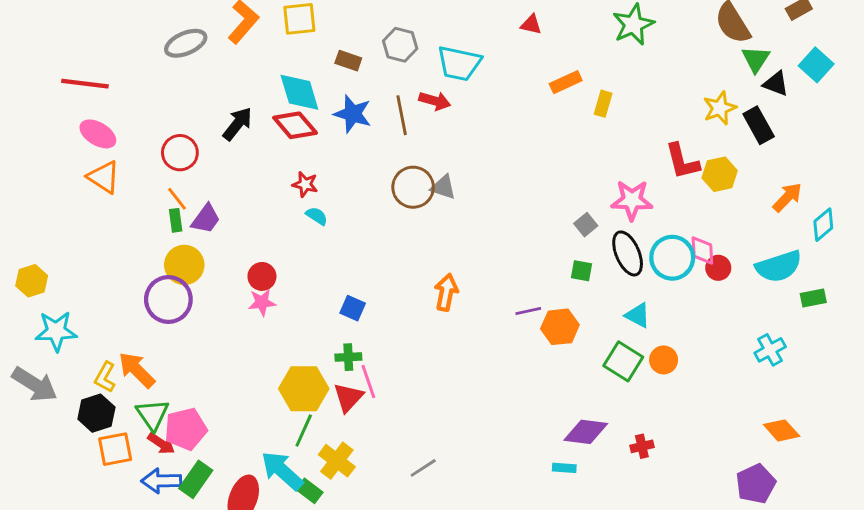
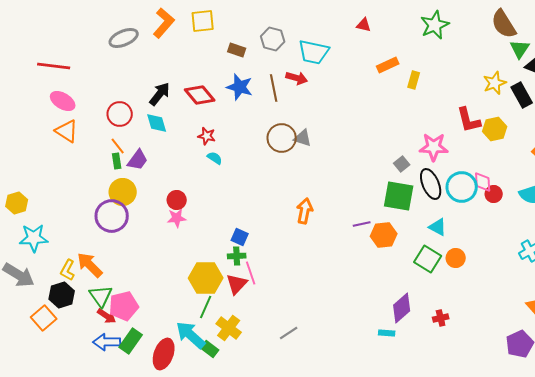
cyan diamond: (299, 92) -> (157, 123), moved, size x0.7
green square: (582, 271) -> (399, 196), size x2.0
blue square: (353, 308) -> (240, 237), moved
purple diamond: (586, 432) -> (402, 308), turned -48
orange square: (115, 449) -> (44, 318), moved, turned -30

